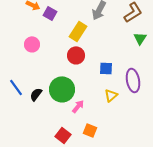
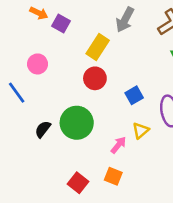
blue square: (106, 68) -> (134, 95), turned -32
blue line: (16, 87) -> (17, 93), moved
pink arrow: (78, 106) -> (118, 145), moved

